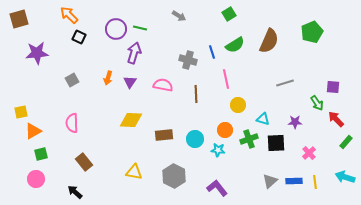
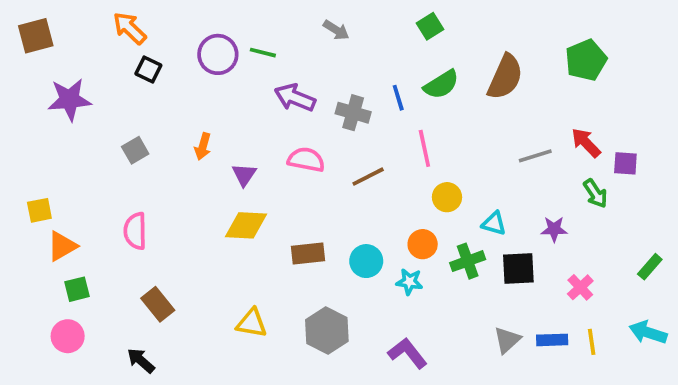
purple arrow: (134, 53) -> (295, 98), moved, turned -85
purple triangle: (130, 82) -> (244, 175), moved
brown line: (196, 94) -> (368, 177), turned 66
red arrow: (336, 119) -> (586, 143), moved

